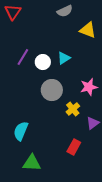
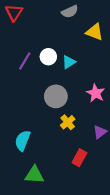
white circle: (43, 62) -> (48, 57), moved
pink star: (89, 87) -> (96, 93), turned -30
yellow cross: (73, 109) -> (68, 122), moved

